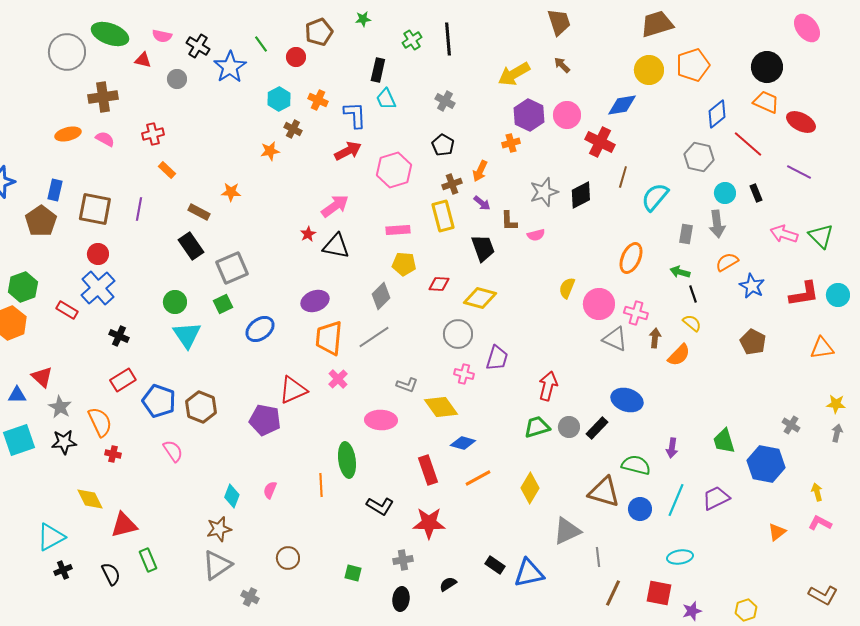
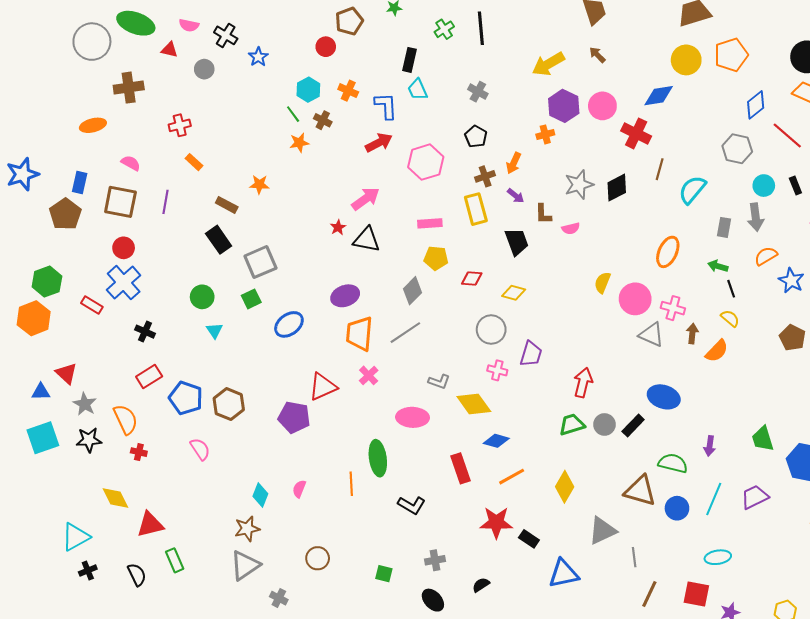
green line: (261, 44) -> (293, 114), moved
blue star: (230, 67) -> (258, 57), size x0.6
pink semicircle: (105, 139) -> (131, 163), moved
yellow diamond: (480, 298) -> (514, 293), size x0.7
cyan triangle: (187, 335) -> (214, 331), size x0.6
red star: (429, 523) -> (496, 523), moved
black rectangle: (495, 565) -> (529, 539), moved
black ellipse: (401, 599) -> (433, 600), turned -50

